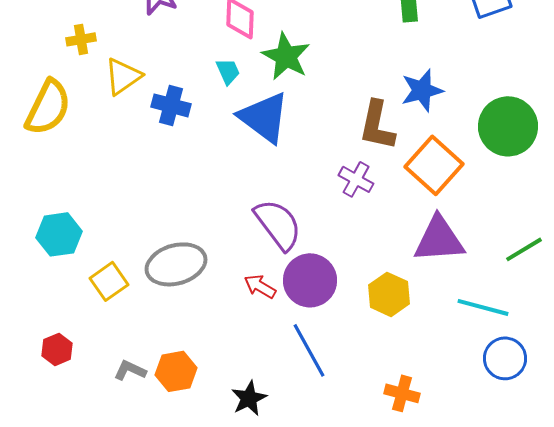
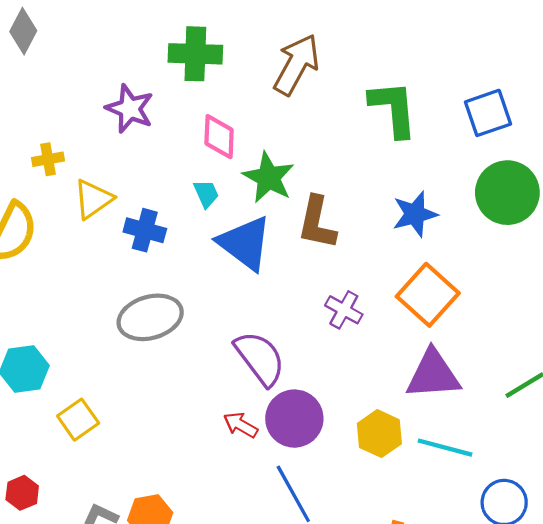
brown L-shape: (377, 125) -> (317, 223), moved
green circle: (508, 126) -> (507, 193), moved
gray ellipse: (176, 264) -> (150, 317), moved
cyan line: (483, 307) -> (445, 448), moved

